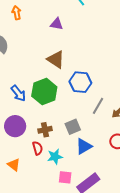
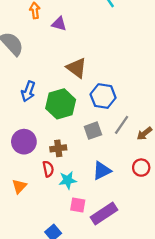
purple triangle: (57, 24) -> (59, 24), moved
blue arrow: (18, 93) -> (28, 91), moved, turned 54
gray square: (73, 127) -> (93, 131), moved
orange triangle: (14, 165) -> (19, 186), turned 32

